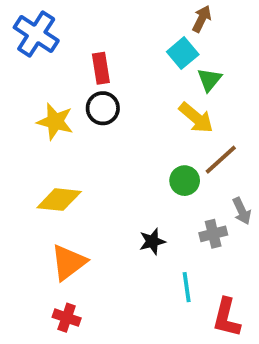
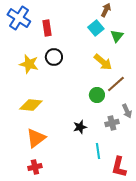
red rectangle: (101, 68) -> (47, 28), moved
green triangle: (209, 80) -> (117, 36), moved
red cross: (67, 318) -> (35, 167), turned -32

